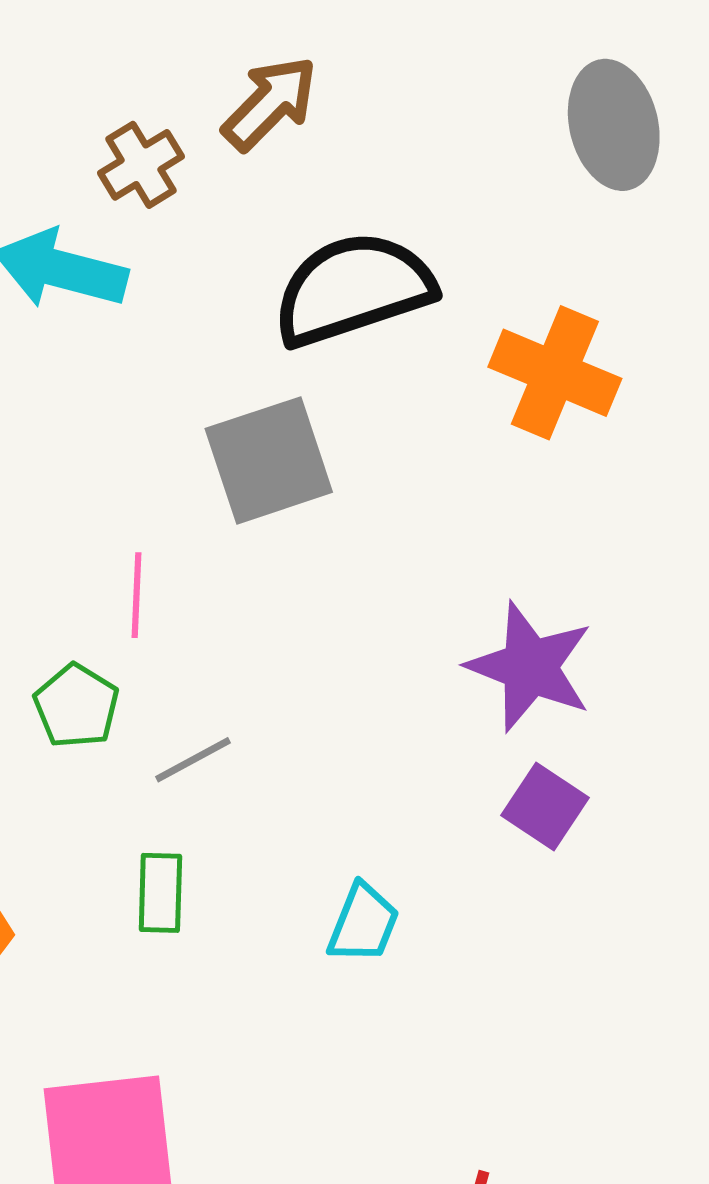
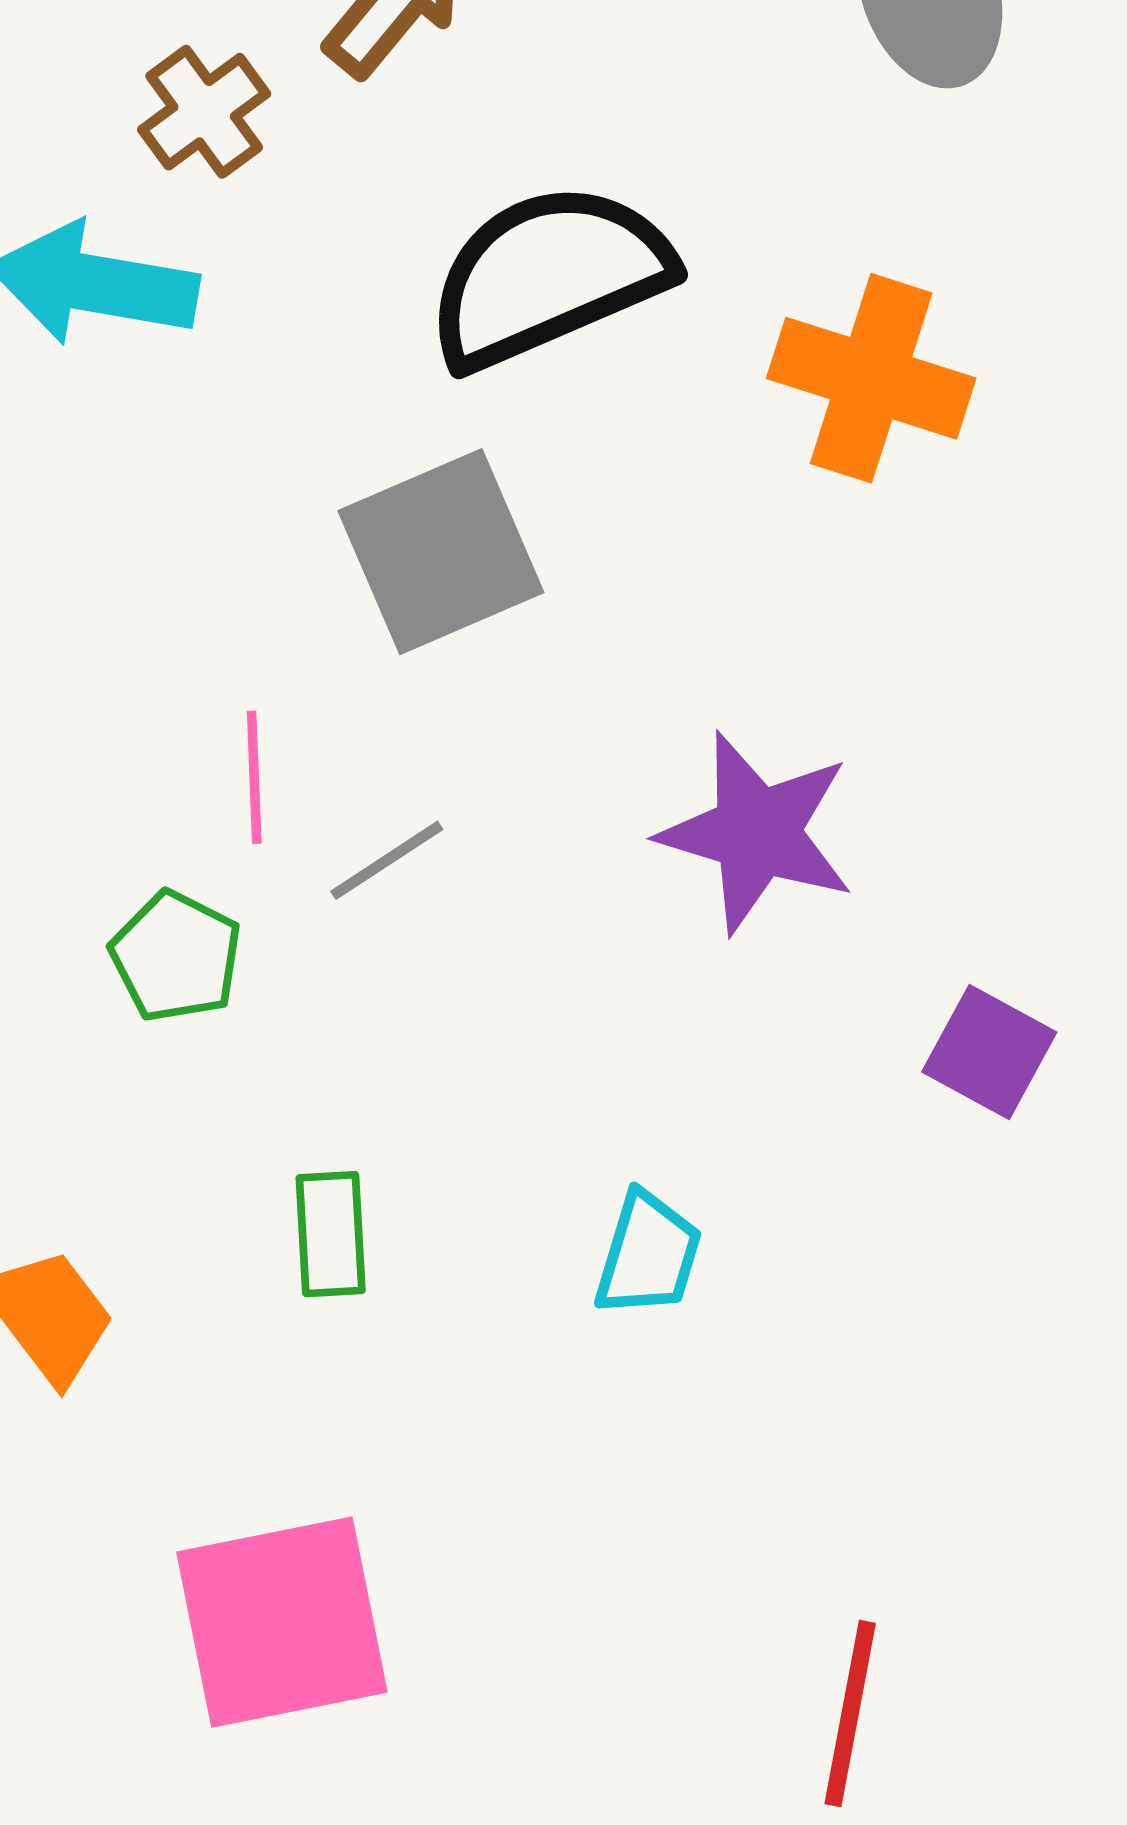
purple star: (530, 667) -> (757, 833), moved
gray line: (193, 760) -> (387, 860), moved
purple square: (545, 806) -> (989, 1052), moved

